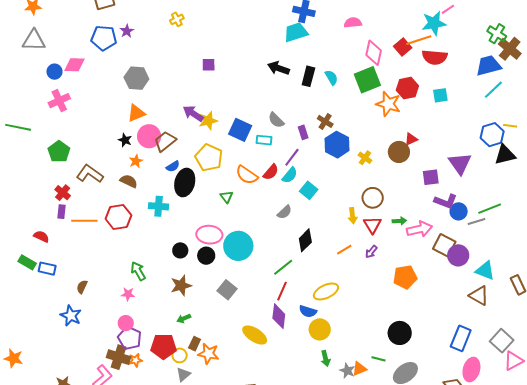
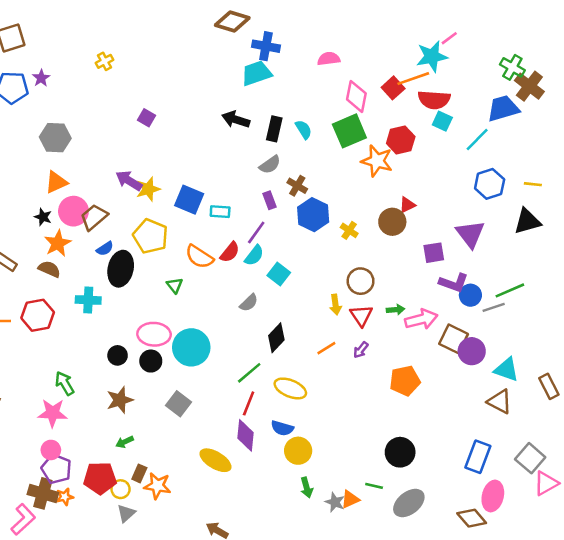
purple square: (209, 65) -> (147, 118), turned 32
cyan line: (493, 90) -> (477, 140), moved
cyan square: (440, 95) -> (442, 121), moved, turned 35
gray semicircle: (276, 120) -> (270, 165), moved, turned -78
blue hexagon: (492, 135) -> (490, 184), moved
orange star: (136, 161) -> (58, 243), size x1.5
yellow ellipse: (326, 291) -> (290, 388), moved, turned 50
pink star: (128, 294) -> (53, 413), size x1.6

